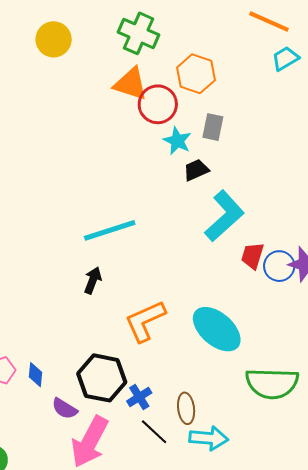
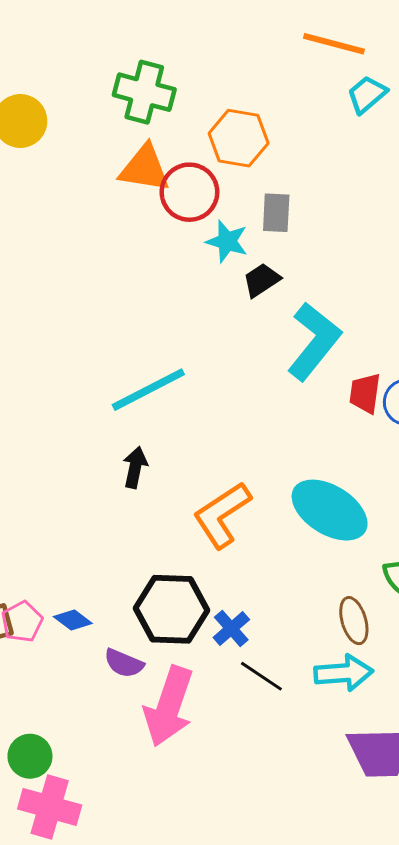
blue diamond: (35, 375) -> (73, 620), turned -50
brown ellipse: (186, 408) -> (354, 621), moved

